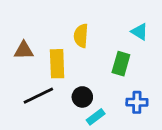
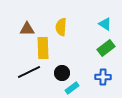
brown triangle: (24, 50) -> (27, 29), moved
green rectangle: (121, 64) -> (106, 48), moved, turned 36

